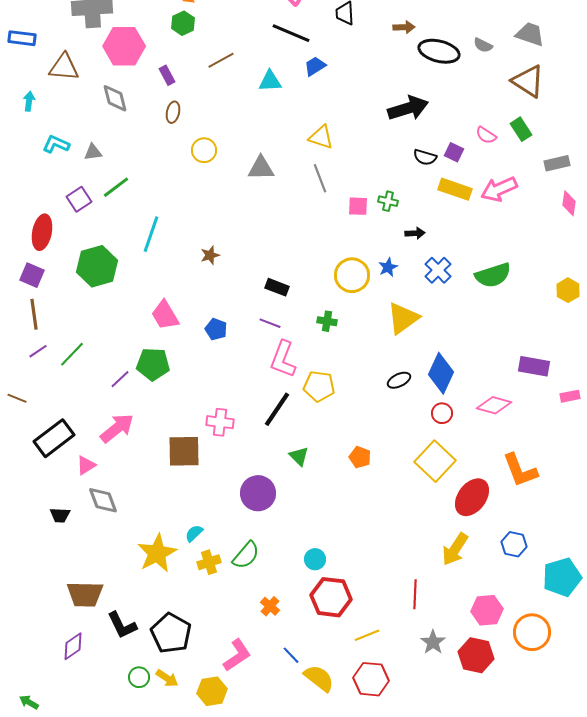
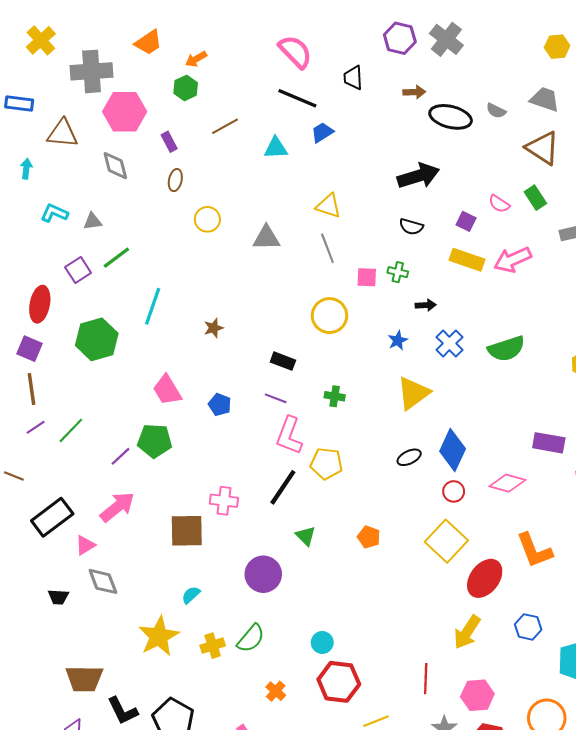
black semicircle: (425, 157) -> (411, 227), moved
yellow circle: (352, 275) -> (329, 316), moved
cyan semicircle: (194, 533) -> (191, 595), moved
pink hexagon: (487, 610) -> (477, 695), moved

